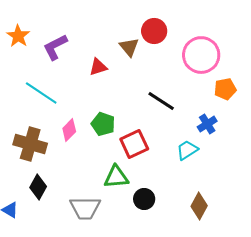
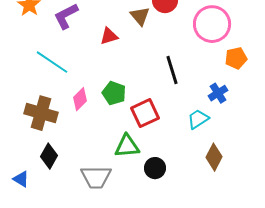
black line: (161, 101) -> (172, 70), turned 40
brown diamond: (199, 206) -> (214, 157), moved

